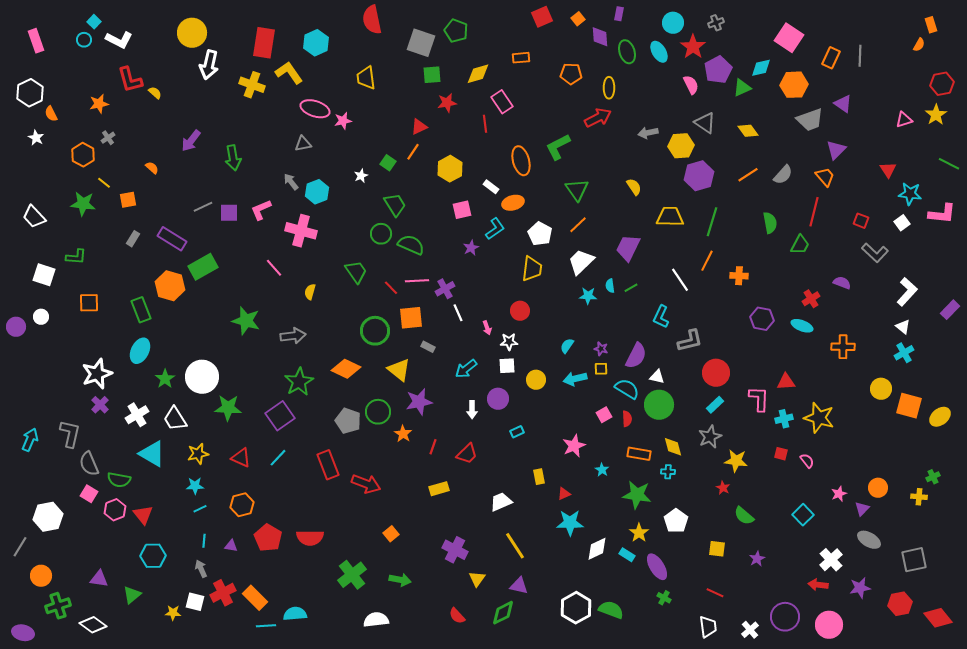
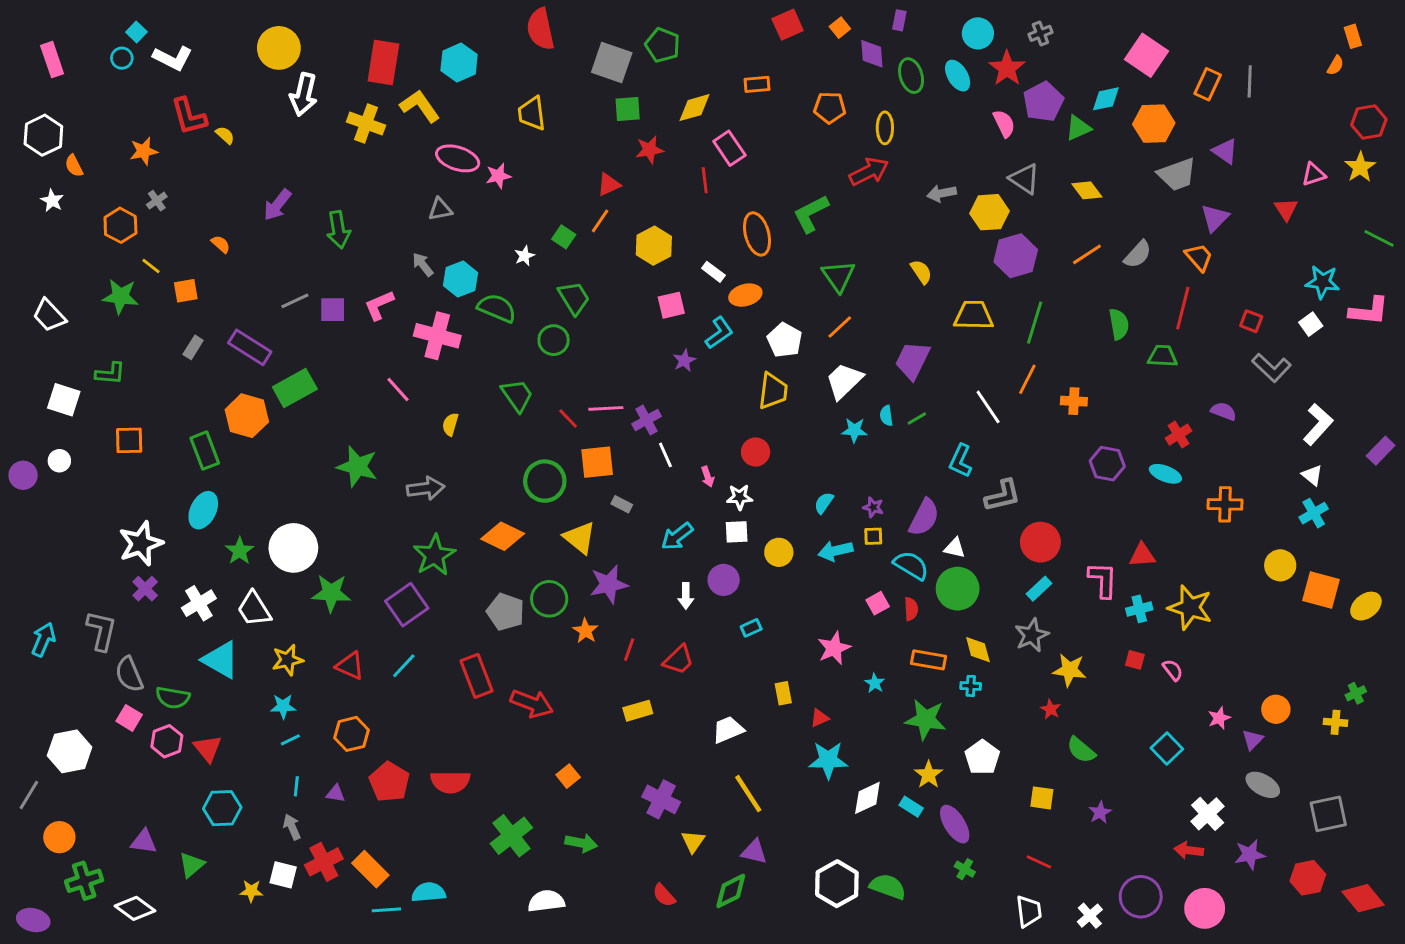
red triangle: (888, 170) -> (1286, 209), moved
green semicircle: (411, 245) -> (497, 308), moved
green trapezoid: (800, 245) -> (1163, 356), turned -115

